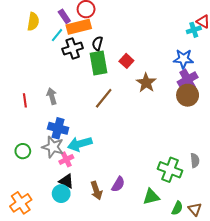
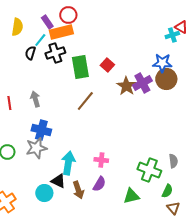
black semicircle: (97, 43) -> (30, 53), moved
purple cross: (188, 80) -> (142, 83), moved
brown circle: (188, 95) -> (166, 79), moved
cyan arrow: (80, 144) -> (68, 163), moved, turned 115
gray star: (53, 147) -> (36, 148), turned -30
pink cross: (66, 159) -> (101, 160), moved, turned 32
black triangle: (66, 181) -> (58, 181), moved
green semicircle: (177, 208) -> (167, 191), moved

